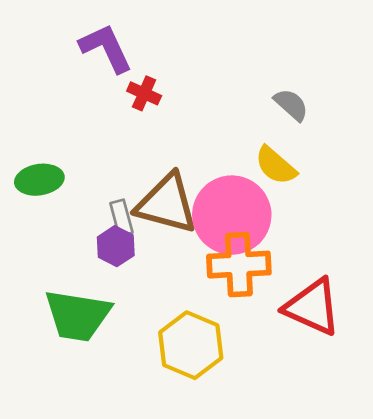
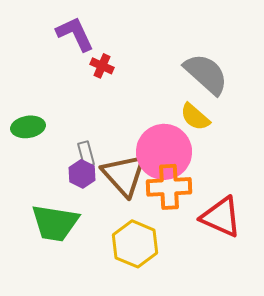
gray semicircle: (291, 105) -> (206, 74), size x1.8
brown triangle: (167, 204) -> (124, 175), moved, turned 33

